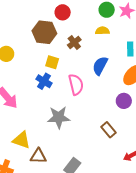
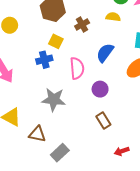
blue cross: (44, 81) -> (44, 60), turned 35
purple circle: (124, 101) -> (100, 89), moved
brown triangle: (38, 156) -> (37, 134), moved

